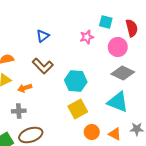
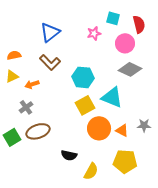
blue triangle: (43, 36) -> (50, 32), size x1.5
cyan triangle: (118, 102) -> (112, 97), moved
gray cross: (19, 111) -> (26, 107), turned -32
orange circle: (92, 132) -> (99, 128), size x1.5

